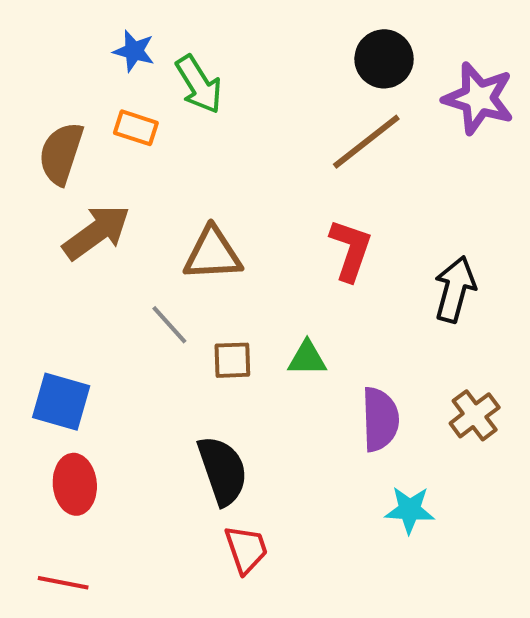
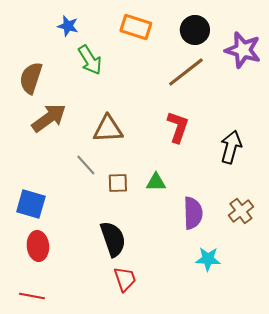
green arrow: (199, 84) -> (90, 60), moved
orange rectangle: (136, 128) -> (136, 27), moved, size x1.4

